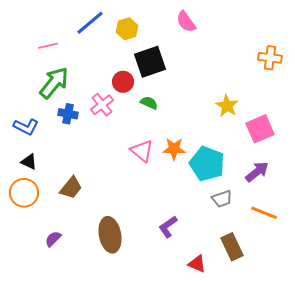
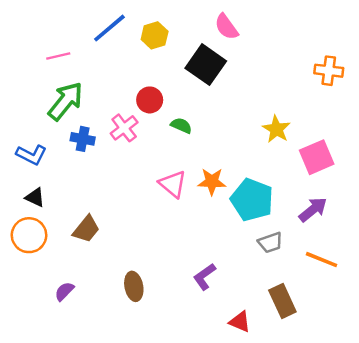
black square: (150, 62) -> (206, 65), moved, turned -36
brown ellipse: (110, 235) -> (134, 286), size x0.7

